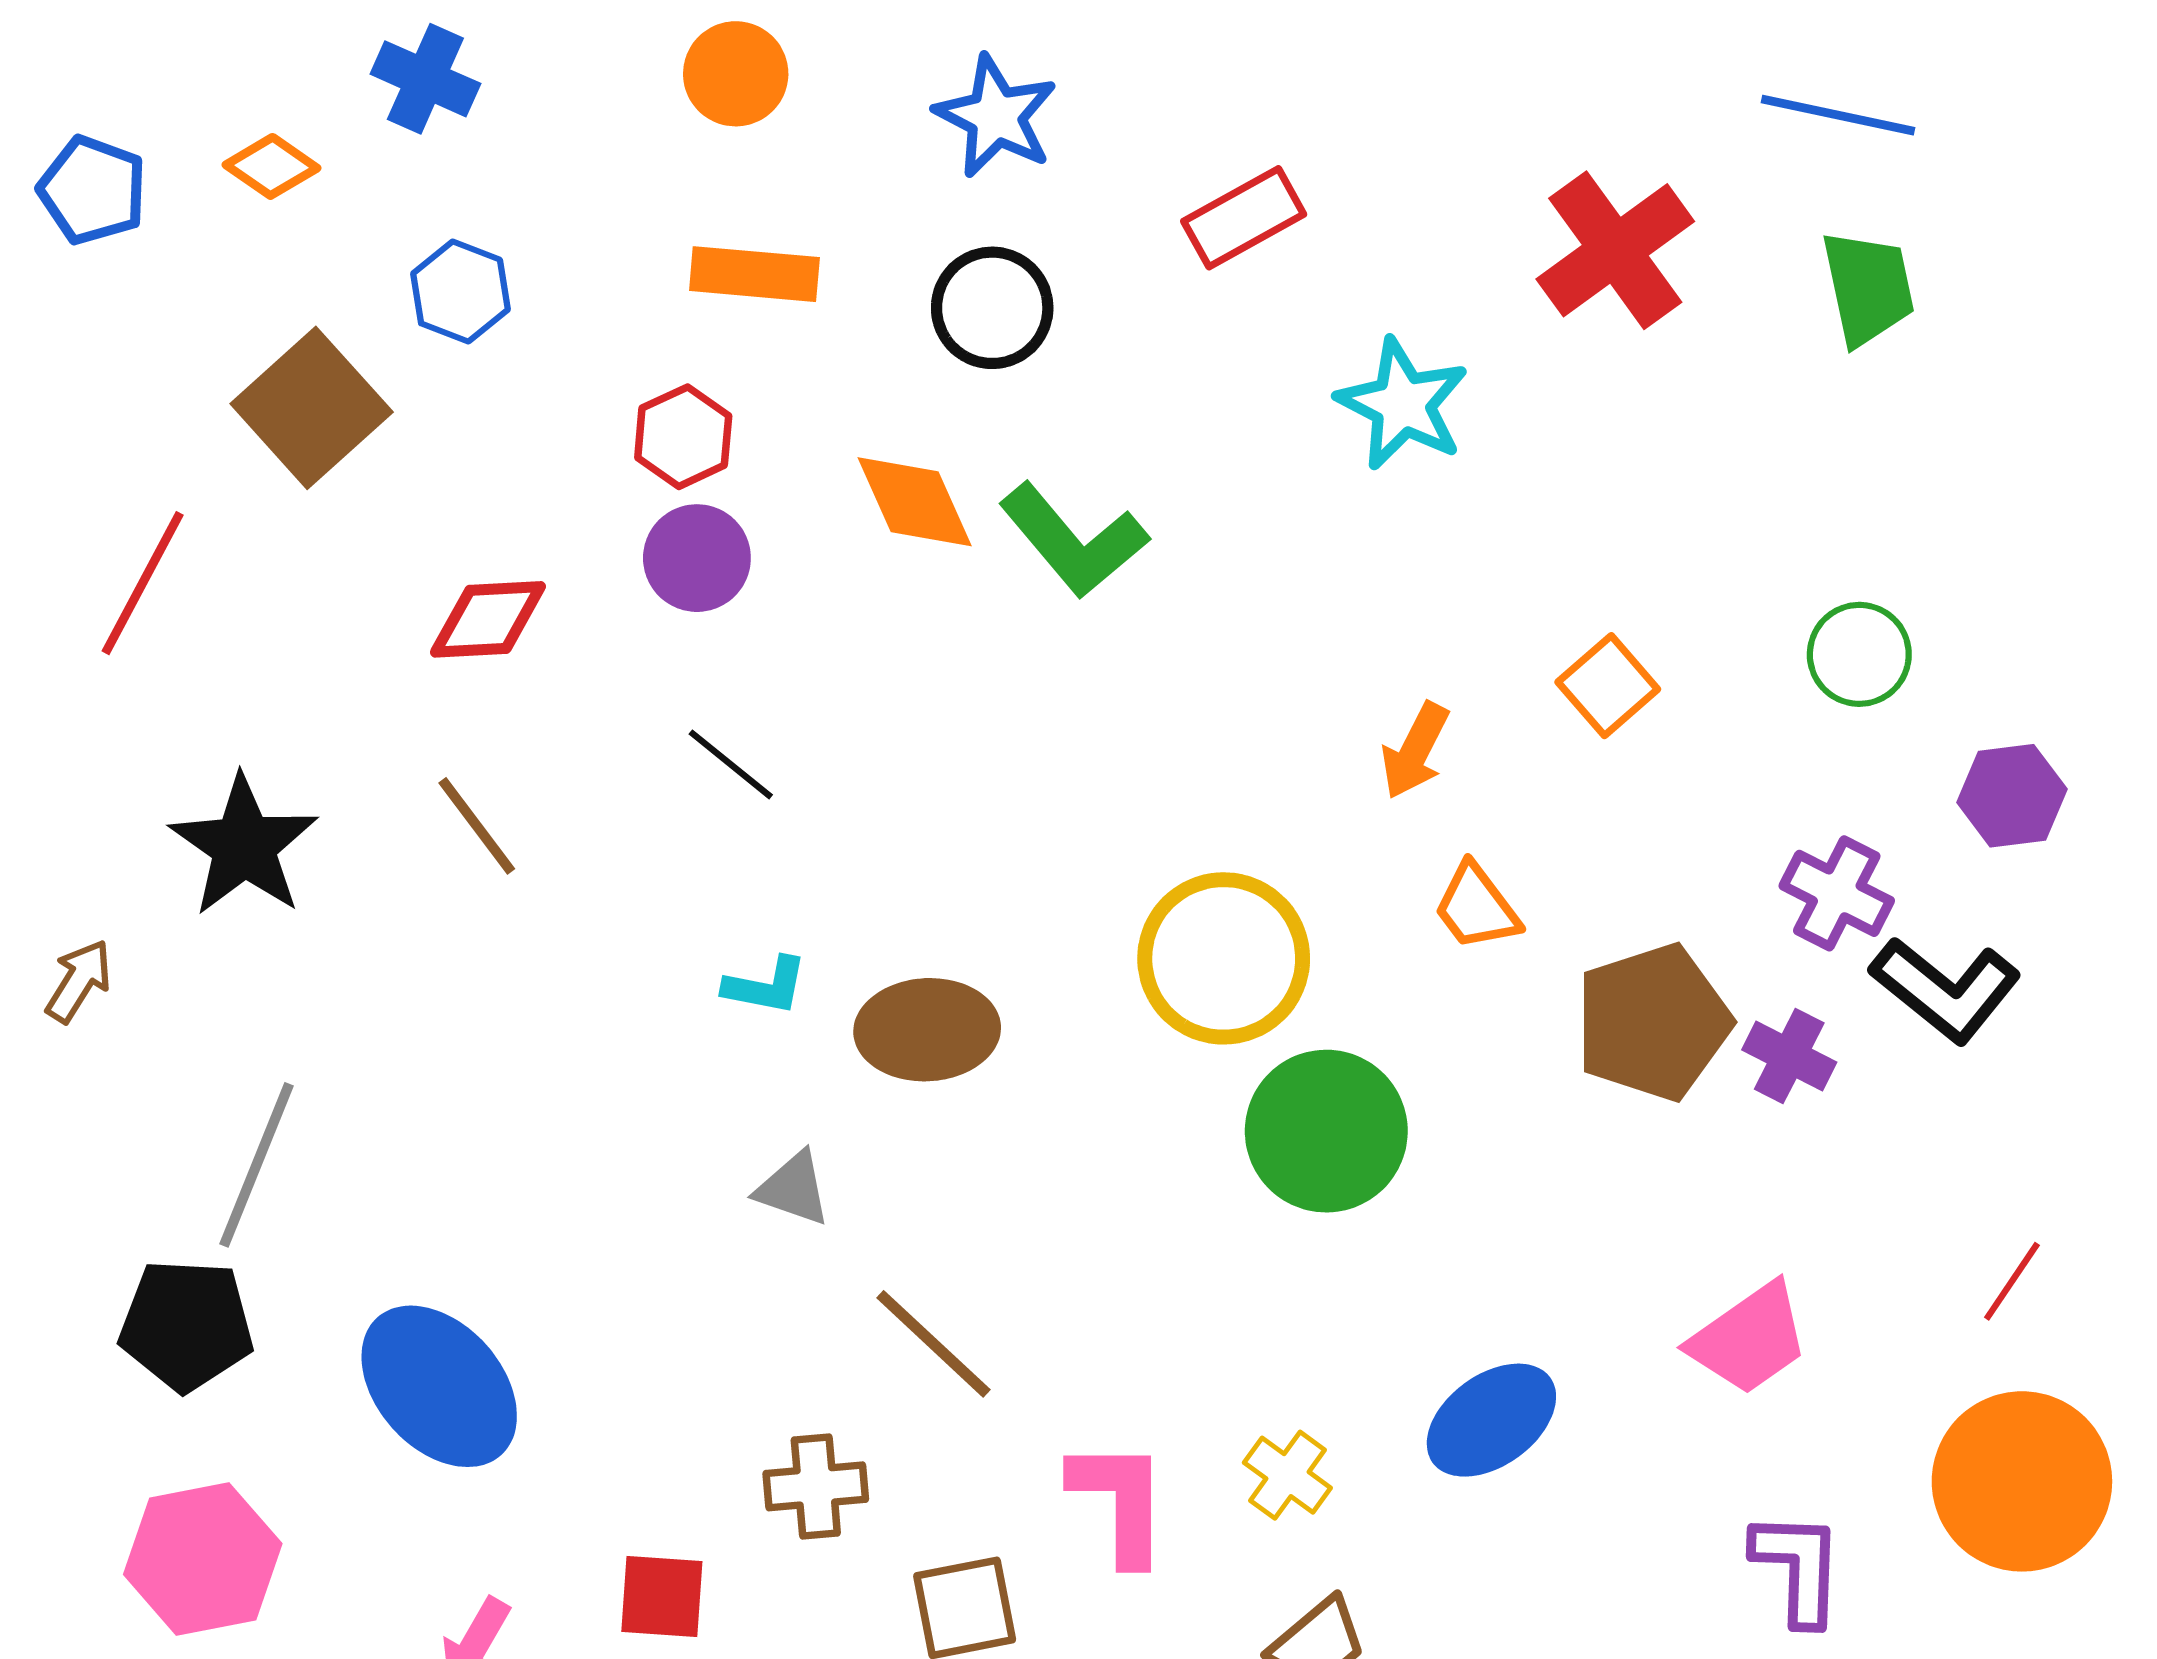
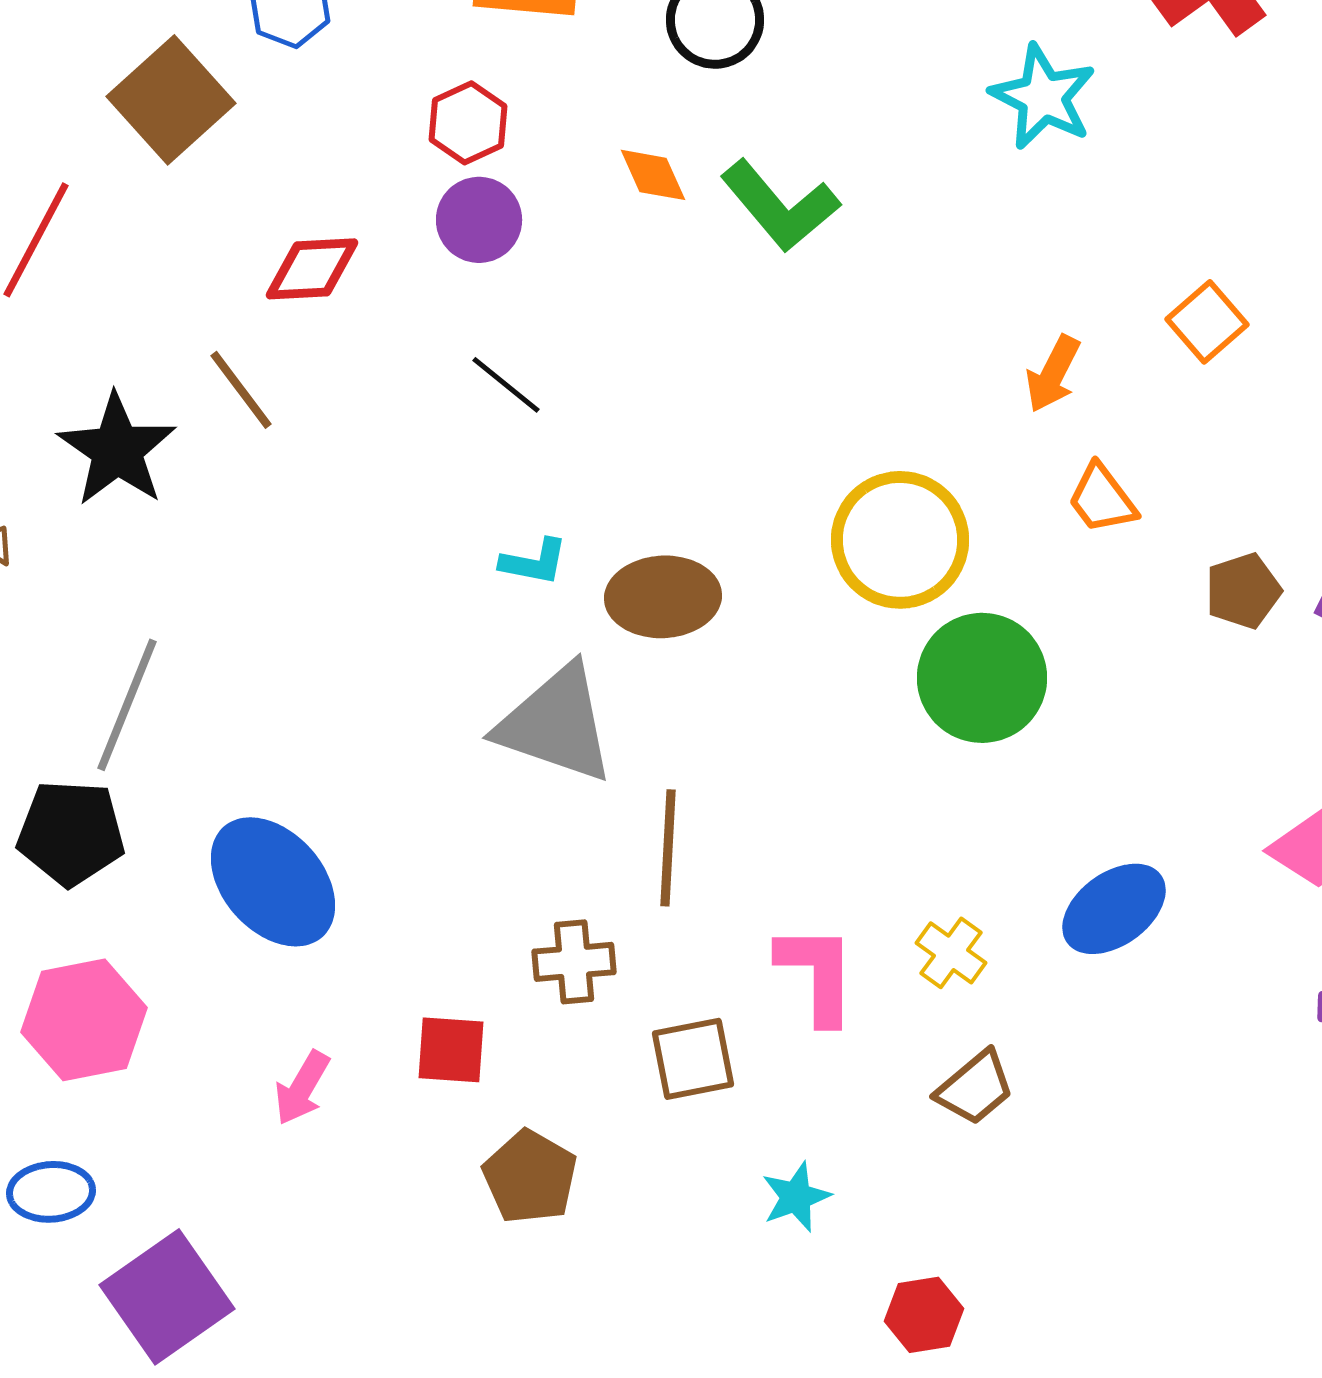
orange diamond: (915, 502) -> (653, 175), size x0.7
brown line: (477, 826) -> (241, 390), moved
brown pentagon: (1653, 1022) -> (1243, 591), size x0.6
gray triangle: (793, 1189) -> (556, 724), size x2.0
brown line: (933, 1344) -> (668, 848), turned 50

